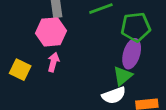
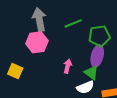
pink arrow: (53, 62) -> (68, 66), moved
green triangle: (123, 76) -> (91, 73), turned -42

